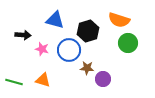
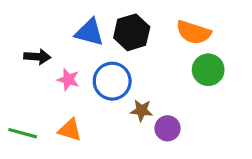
black hexagon: (88, 31) -> (132, 32), moved

